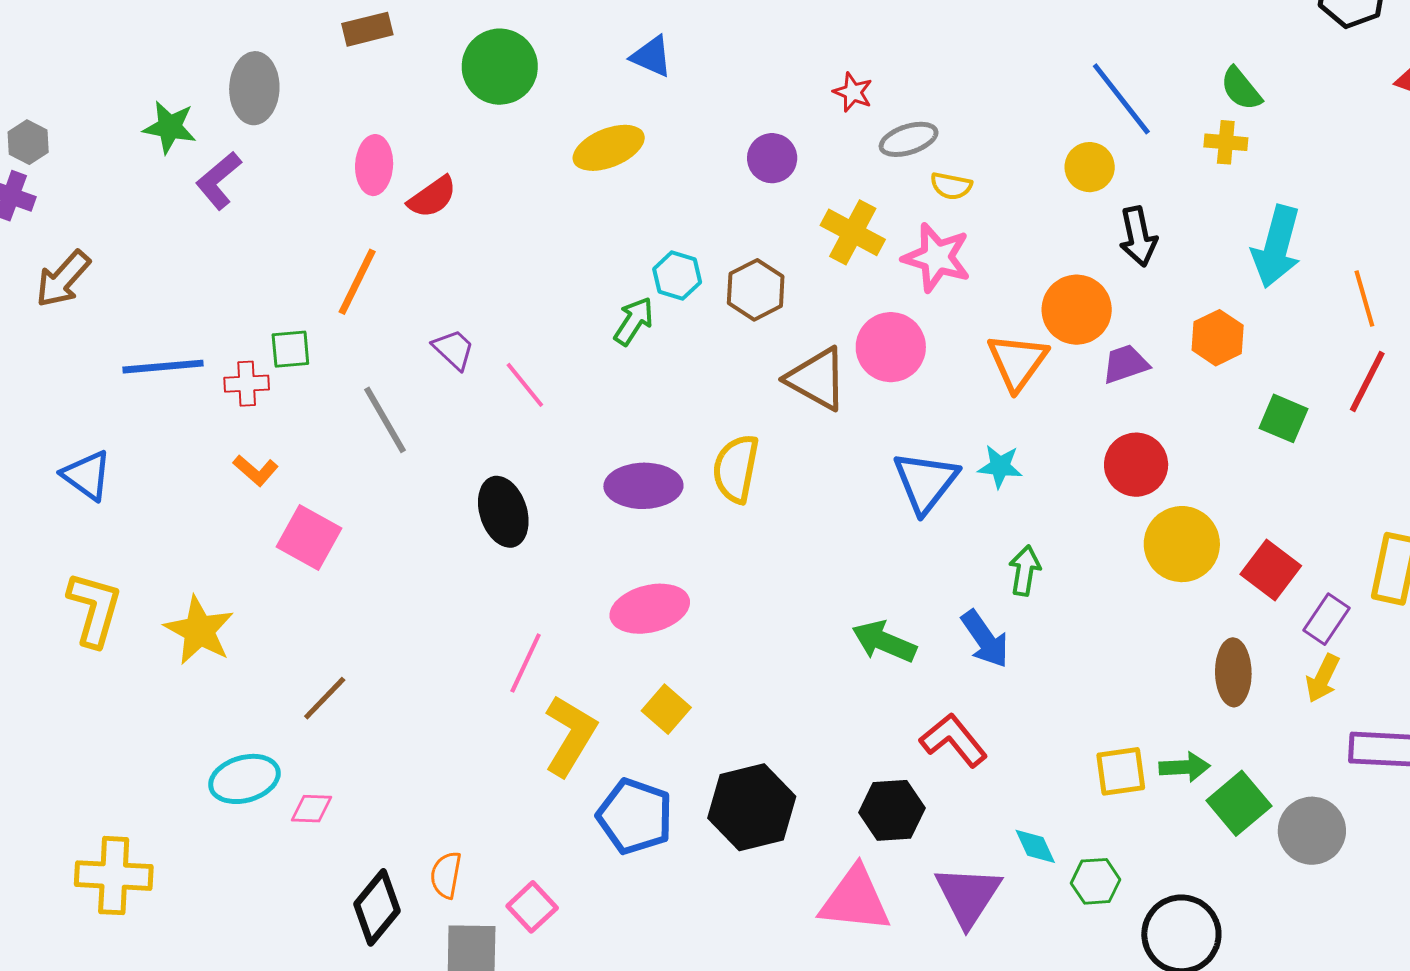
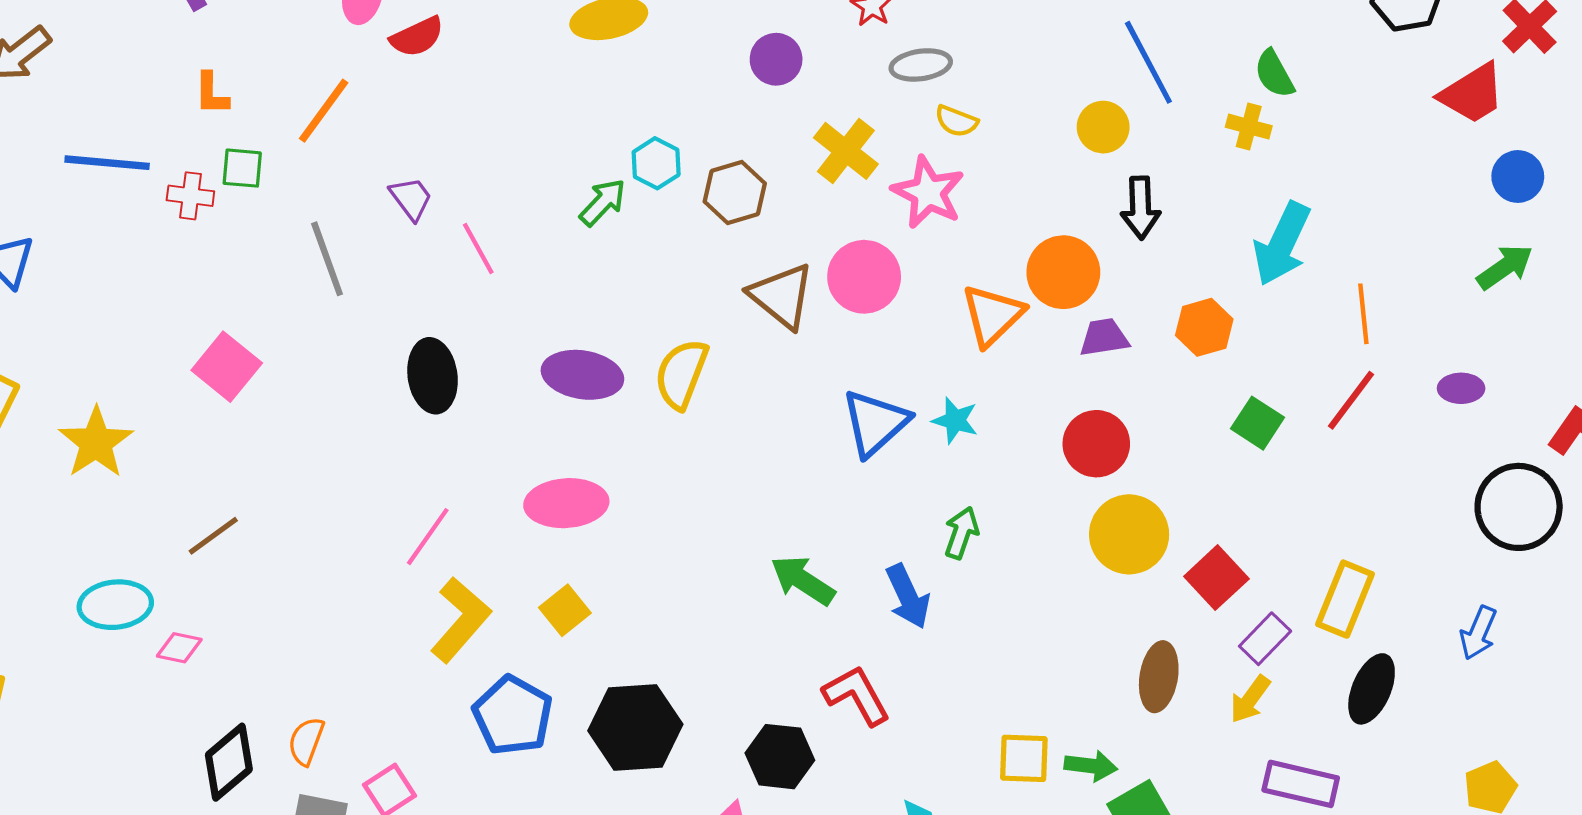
orange L-shape: (256, 470) -> (211, 94), moved, turned 39

